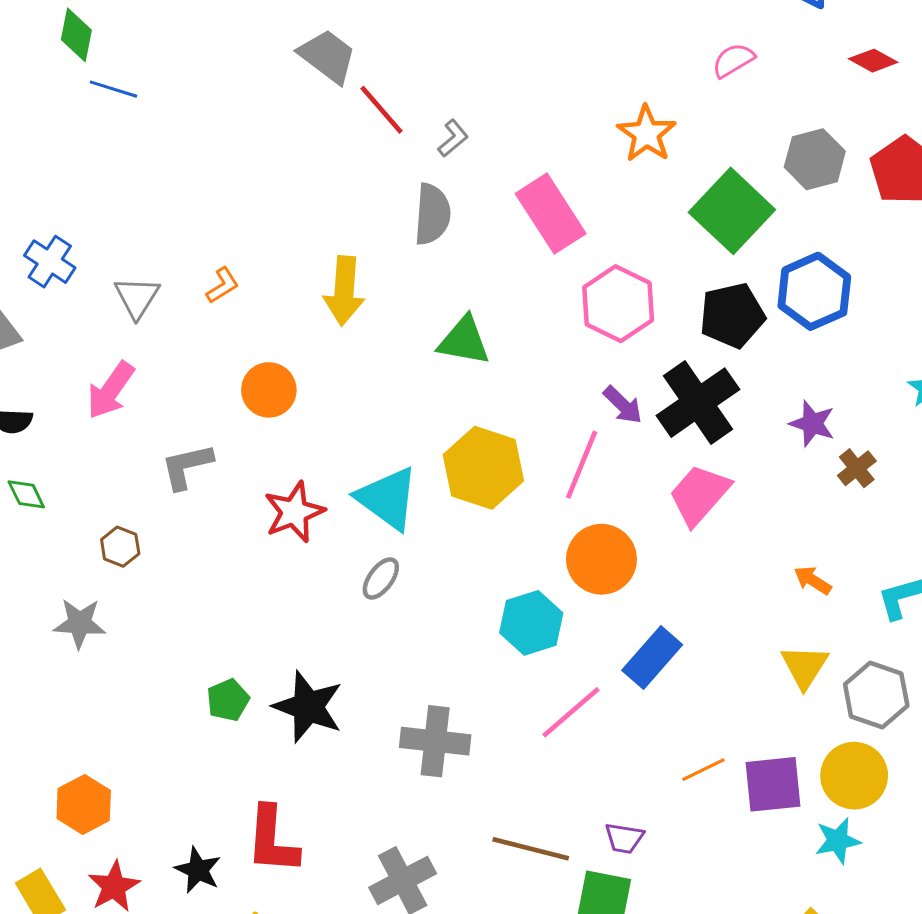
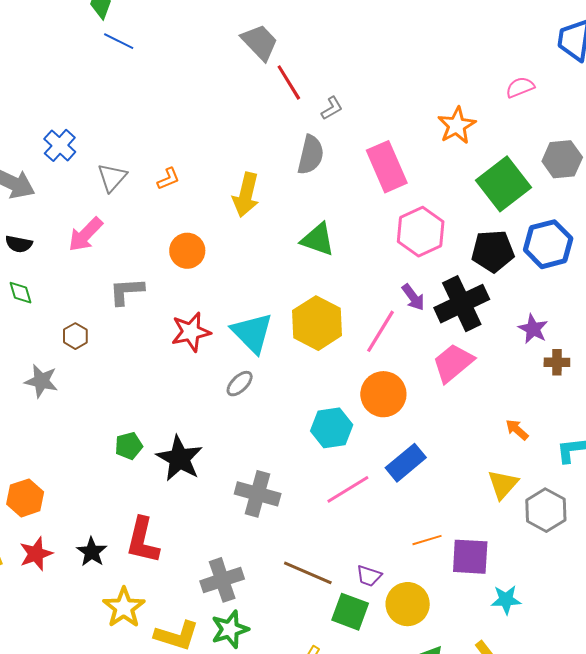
brown cross: (857, 468) -> (557, 362), turned 30
yellow circle: (854, 776) -> (408, 604), moved

